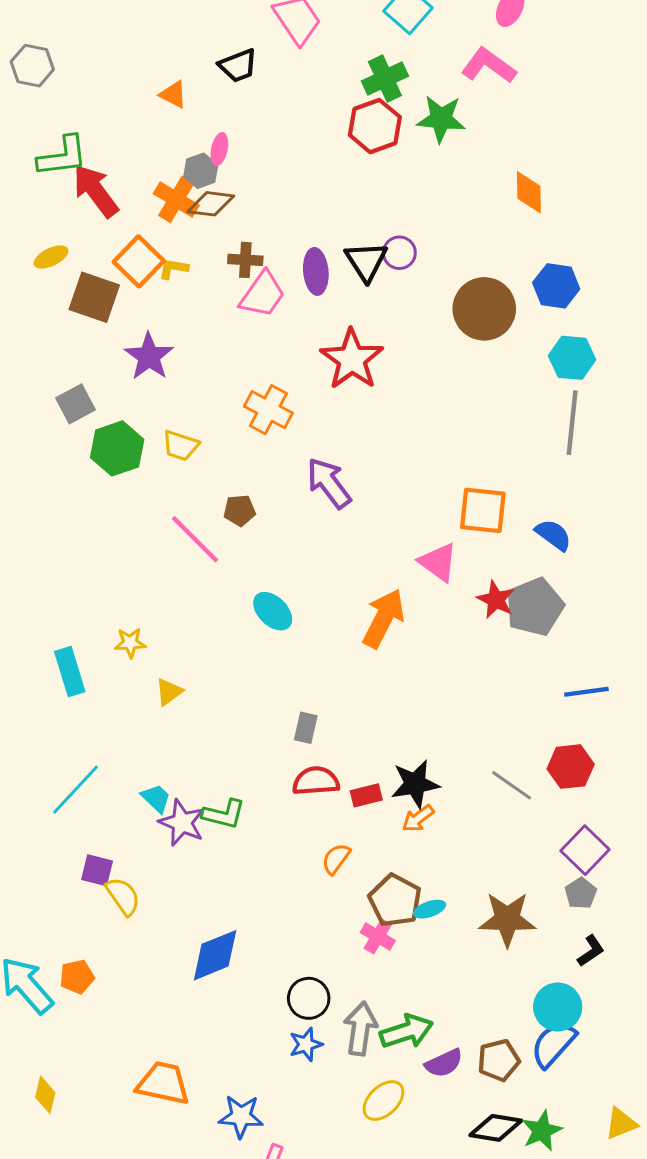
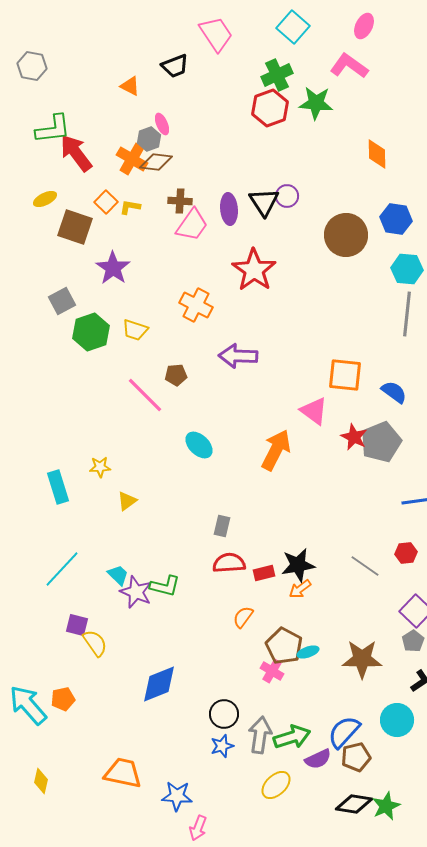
pink ellipse: (219, 149) -> (162, 124), turned -35
orange square: (139, 261) -> (106, 202), size x0.7
purple arrow: (329, 483) -> (238, 356), turned -51
red hexagon: (571, 767) -> (406, 553), size x0.7
blue semicircle: (553, 1044) -> (344, 732), moved

